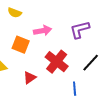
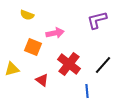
purple L-shape: (80, 30) -> (97, 20), moved
red triangle: (30, 78) -> (42, 80), turned -48

